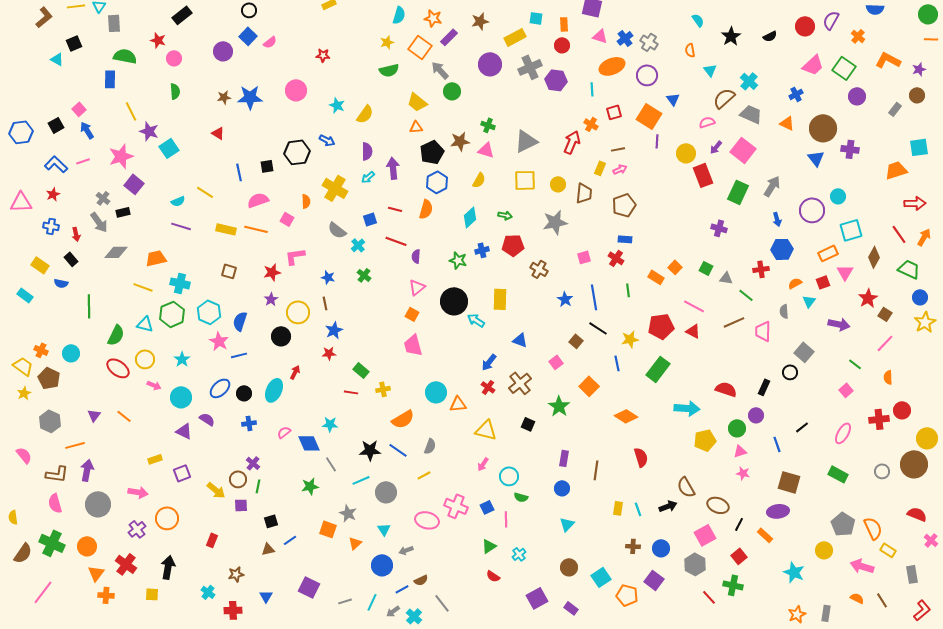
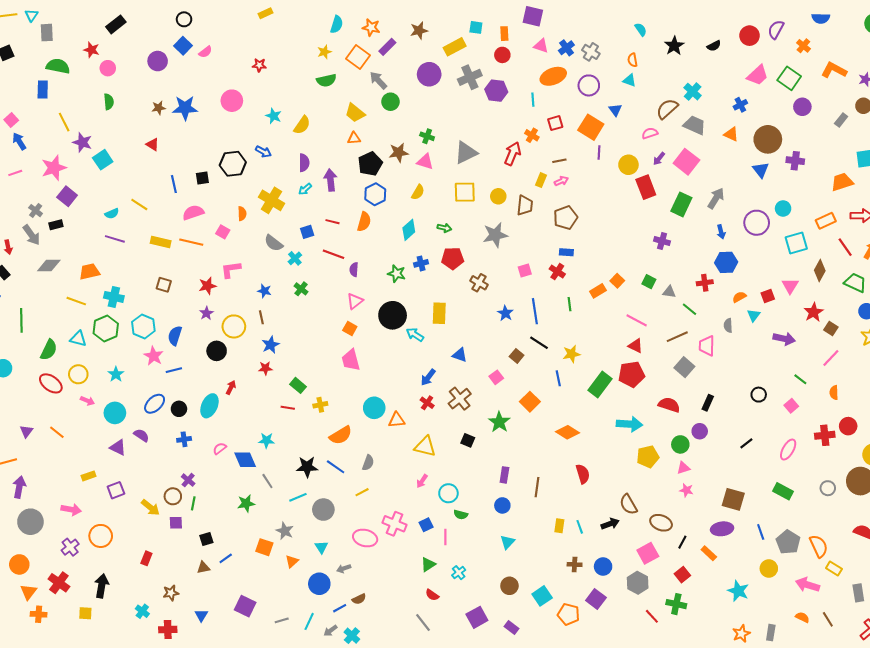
cyan triangle: (710, 70) -> (629, 80), moved, turned -32
orange rectangle: (828, 253) -> (826, 221), moved
orange rectangle: (656, 277) -> (598, 291), turned -63
red pentagon: (661, 326) -> (632, 374), moved
gray square: (804, 352) -> (684, 367), moved
black circle: (790, 372) -> (759, 395), moved
blue line: (777, 444) -> (761, 532), moved
gray line: (442, 603) -> (423, 622), moved

